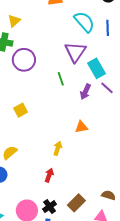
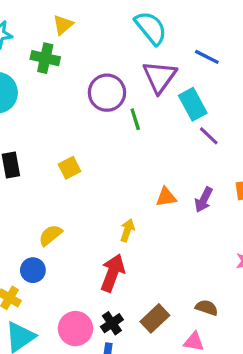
cyan semicircle: (84, 22) -> (151, 28), moved
blue line: (108, 28) -> (207, 57), moved, turned -63
purple circle: (24, 60) -> (107, 93), moved
purple arrow: (85, 92) -> (204, 200), moved
red arrow: (49, 175) -> (113, 273), size x1.6

